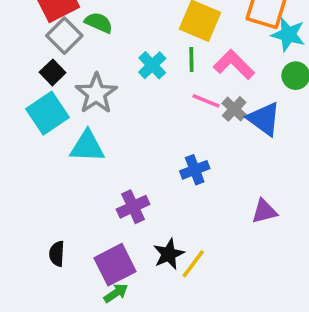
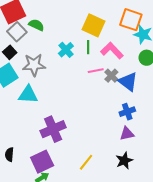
gray star: (96, 94) -> (34, 65), turned 30
pink line: (206, 101) -> (96, 71), turned -35
blue cross: (195, 170) -> (127, 112), moved
purple cross: (133, 207) -> (53, 129), size x1.4
black star: (169, 254) -> (124, 161), moved

